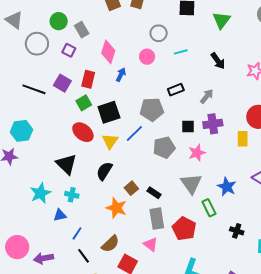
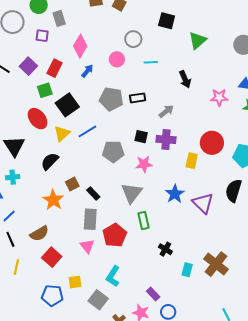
purple square: (69, 50) -> (42, 36), turned -32
gray pentagon: (152, 109) -> (111, 99), moved
black square: (109, 112) -> (67, 105), turned -30
blue star: (227, 187) -> (175, 194), moved
cyan cross: (72, 195) -> (13, 177), turned -32
pink triangle: (151, 244) -> (87, 246), moved

